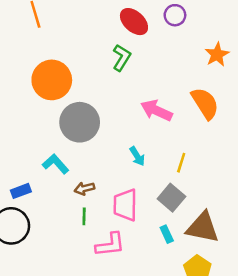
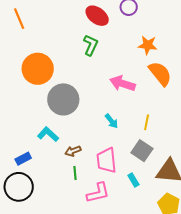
orange star: (217, 55) -> (148, 45), moved, turned -30
cyan rectangle: (167, 234) -> (133, 180), moved

